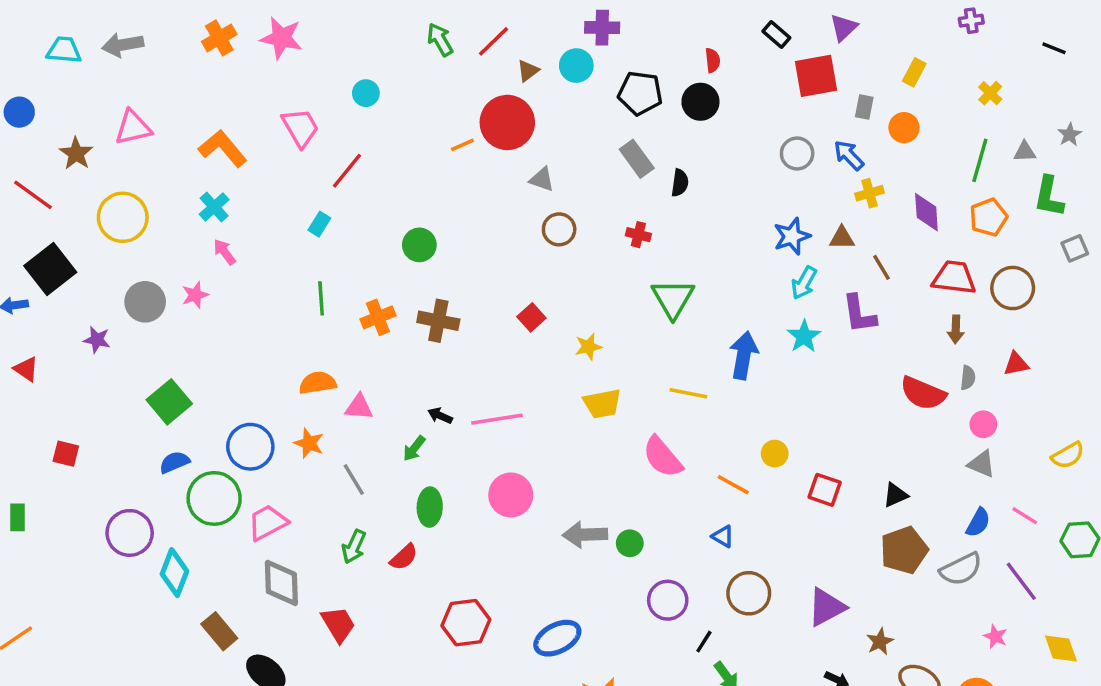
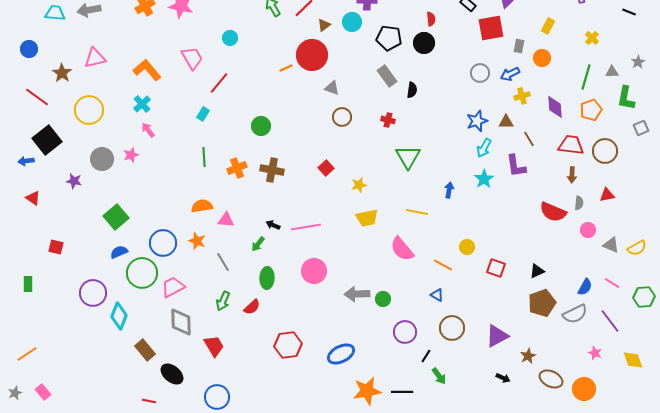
blue arrow: (849, 155) -> (510, 74), turned -72
blue arrow: (744, 355) -> (449, 190), size x0.6
gray triangle: (982, 464) -> (611, 245), moved

